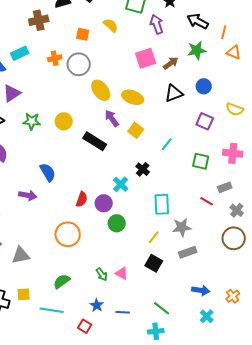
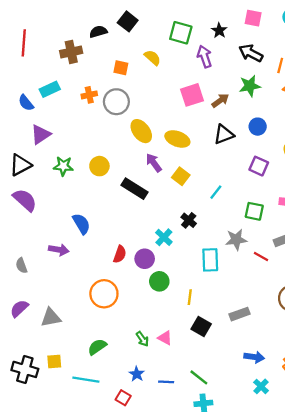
gray star: (182, 227) -> (236, 240), moved
yellow line: (154, 237) -> (190, 297), moved, turned -32
green line: (162, 308) -> (199, 377), moved

